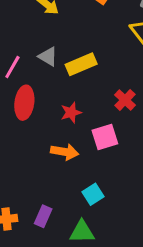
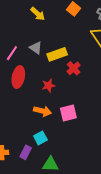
red cross: (125, 100) -> (74, 68), moved
pink square: (105, 137) -> (68, 113), moved
cyan square: (93, 194) -> (40, 138), moved

